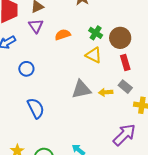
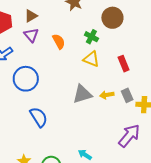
orange semicircle: (63, 35) -> (59, 41), turned 84
brown circle: (120, 38) -> (112, 18), moved
blue circle: (26, 69) -> (26, 79), size x1.6
gray rectangle: (125, 87) -> (127, 95), moved, turned 32

